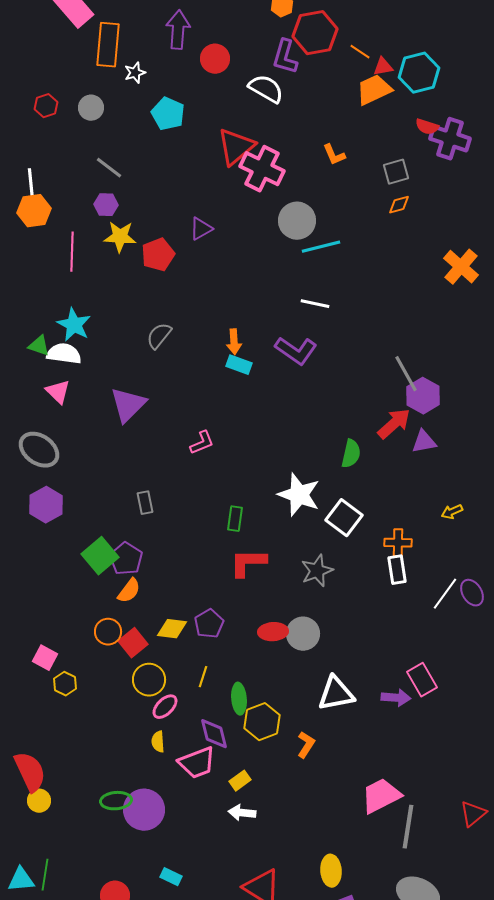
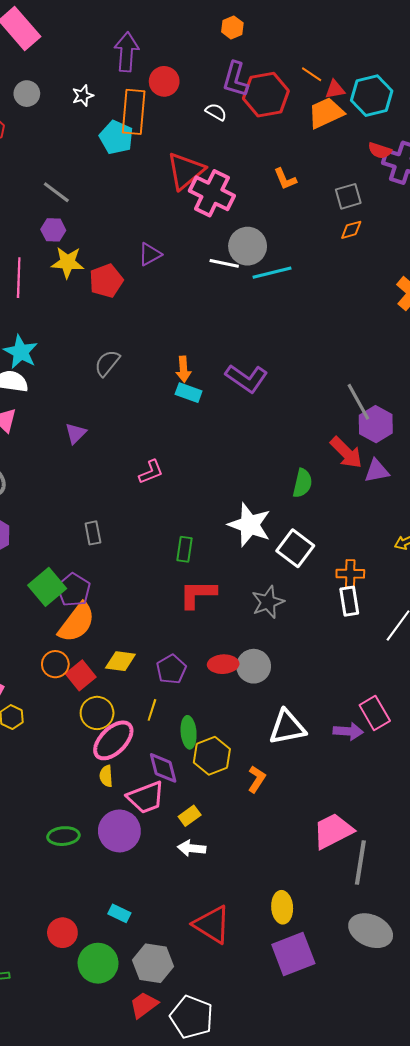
red hexagon: (315, 33) -> (266, 95), moved
orange rectangle: (108, 45) -> (134, 112), moved
white semicircle: (266, 89) -> (216, 112), size x0.6
gray circle: (91, 108) -> (27, 94), moved
white line: (315, 304) -> (224, 263), moved
purple triangle: (128, 405) -> (76, 433), size x0.6
red arrow: (394, 424) -> (346, 453), turned 87
orange semicircle: (129, 591) -> (77, 622), size x1.6
purple pentagon: (209, 624) -> (171, 669), moved
pink ellipse: (165, 707) -> (113, 740), size x1.6
purple circle: (144, 810) -> (119, 831), moved

